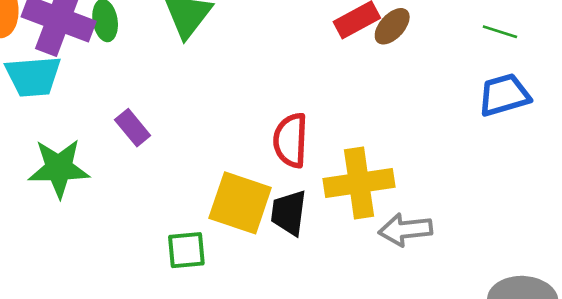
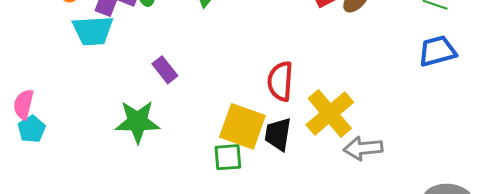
green star: (59, 168) -> (137, 122), moved
yellow cross: (359, 183) -> (330, 113), turned -33
green square: (186, 250) -> (228, 157), moved

